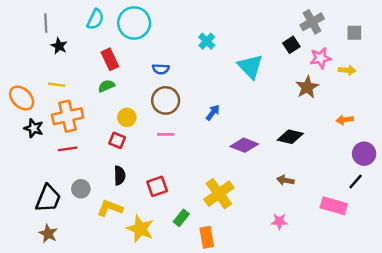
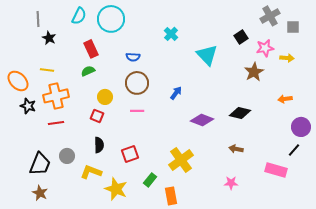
gray cross: (312, 22) -> (270, 16), moved

